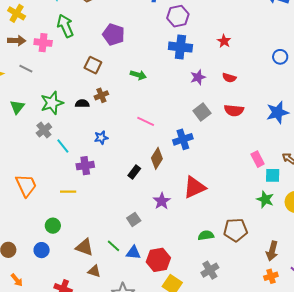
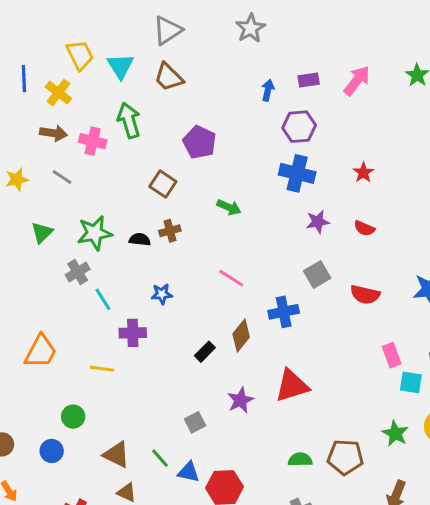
red semicircle: (234, 110) -> (365, 295), moved
orange trapezoid: (26, 185) -> (41, 351), turned 45
green star: (265, 199) -> (395, 433), moved

